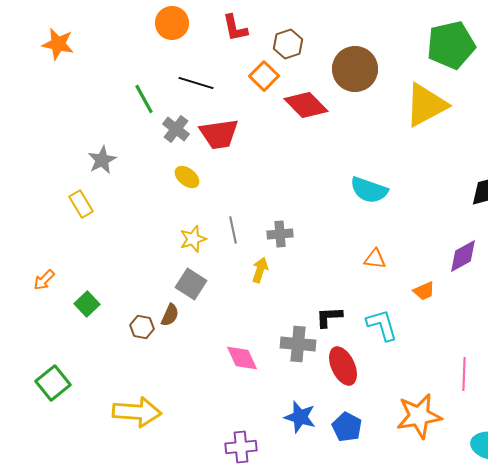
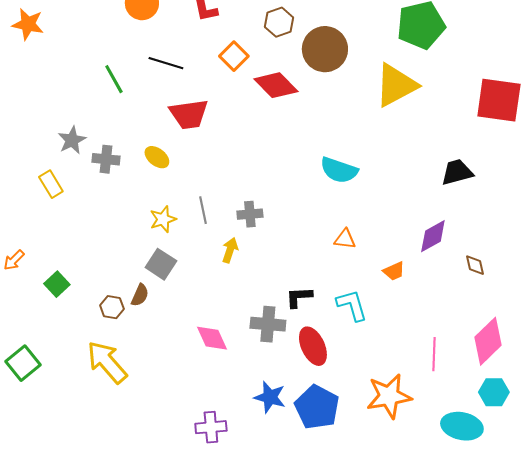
brown hexagon: (288, 44) -> (279, 22), moved
gray cross: (176, 129) -> (106, 159), moved, turned -32
yellow arrow: (137, 412) -> (107, 362), moved, turned -135
blue pentagon: (347, 427) -> (317, 407), size x1.5

